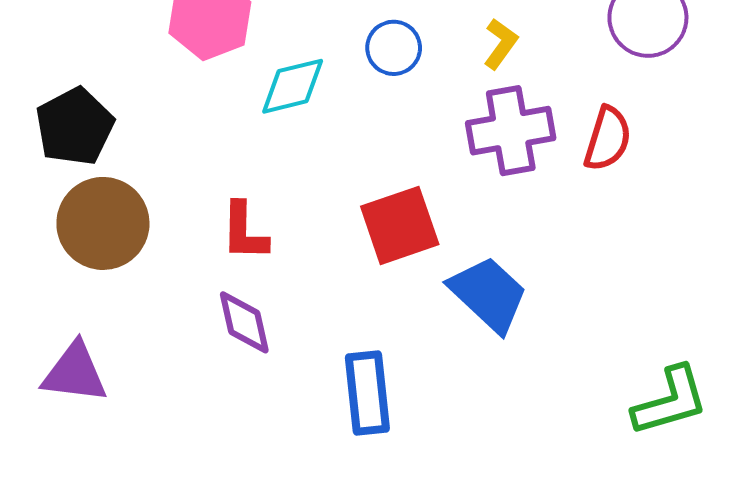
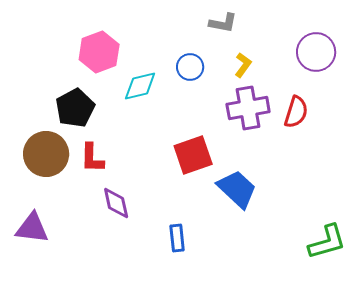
black pentagon: (75, 127) -> (75, 108), moved
red L-shape: (244, 232) -> (92, 158), moved
blue rectangle: (367, 393) -> (177, 238), size x0.7

